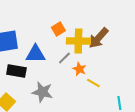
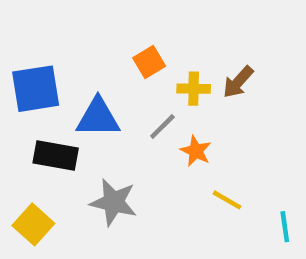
brown arrow: (98, 38) -> (238, 82), size x0.7
yellow cross: (78, 41) -> (194, 89), size x0.6
yellow line: (93, 83) -> (227, 200), moved

